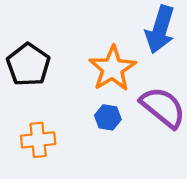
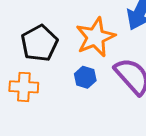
black pentagon: (28, 65) -> (39, 43), moved

